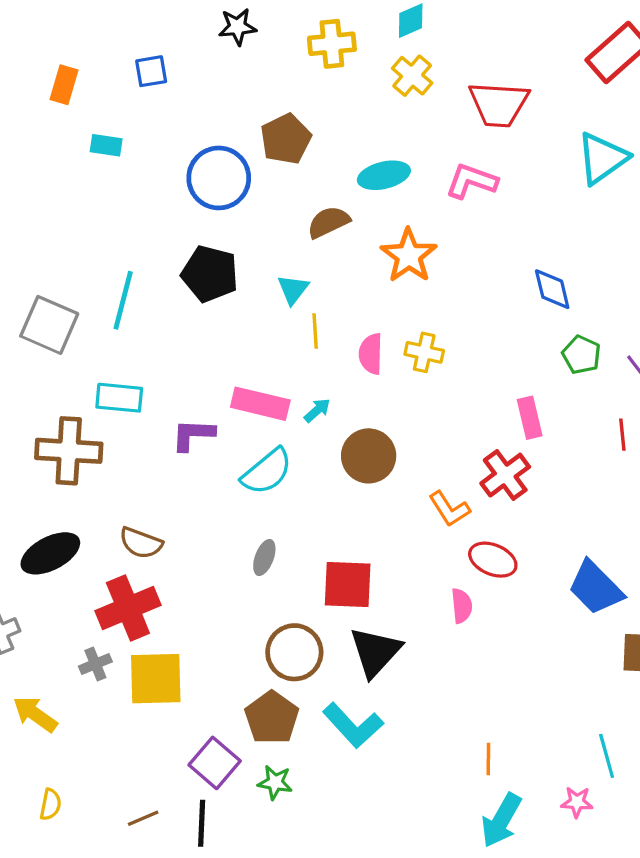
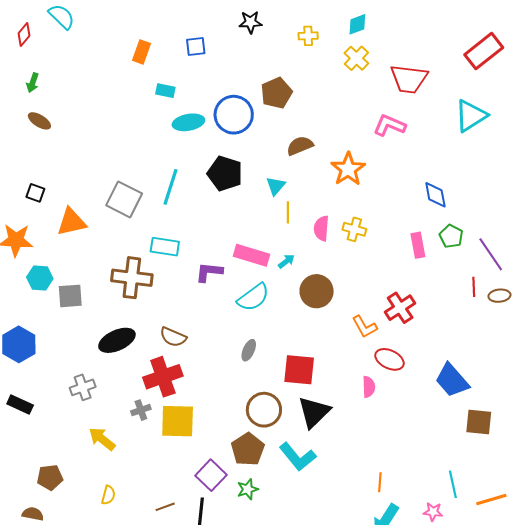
yellow cross: (332, 44) -> (308, 36), size x0.7
cyan ellipse: (384, 175) -> (188, 122), moved
pink rectangle: (530, 418) -> (418, 245), moved
green star: (275, 782) -> (248, 489), turned -30

